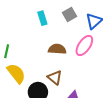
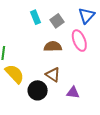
gray square: (70, 15) -> (57, 21), moved
pink ellipse: (84, 46) -> (79, 41), turned -50

